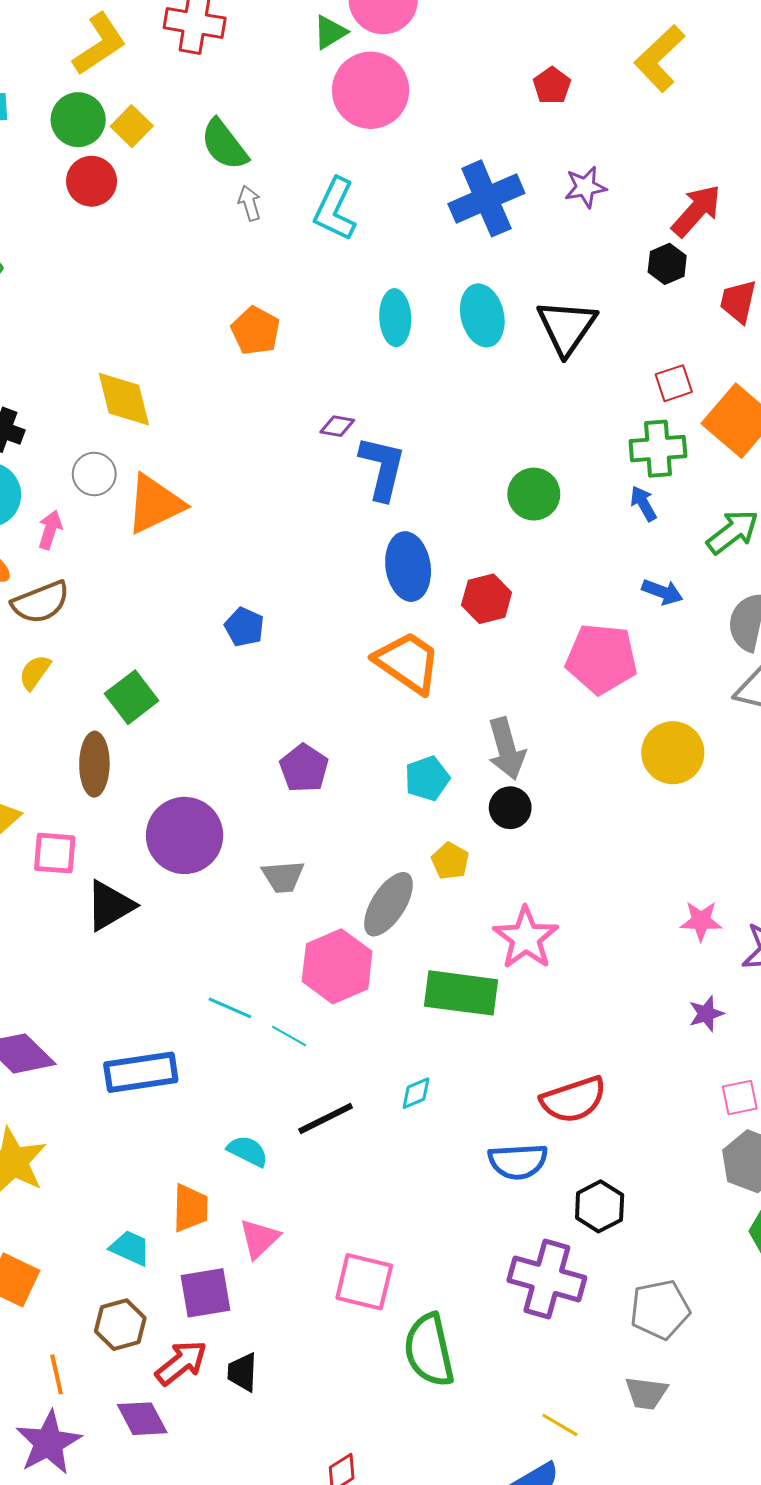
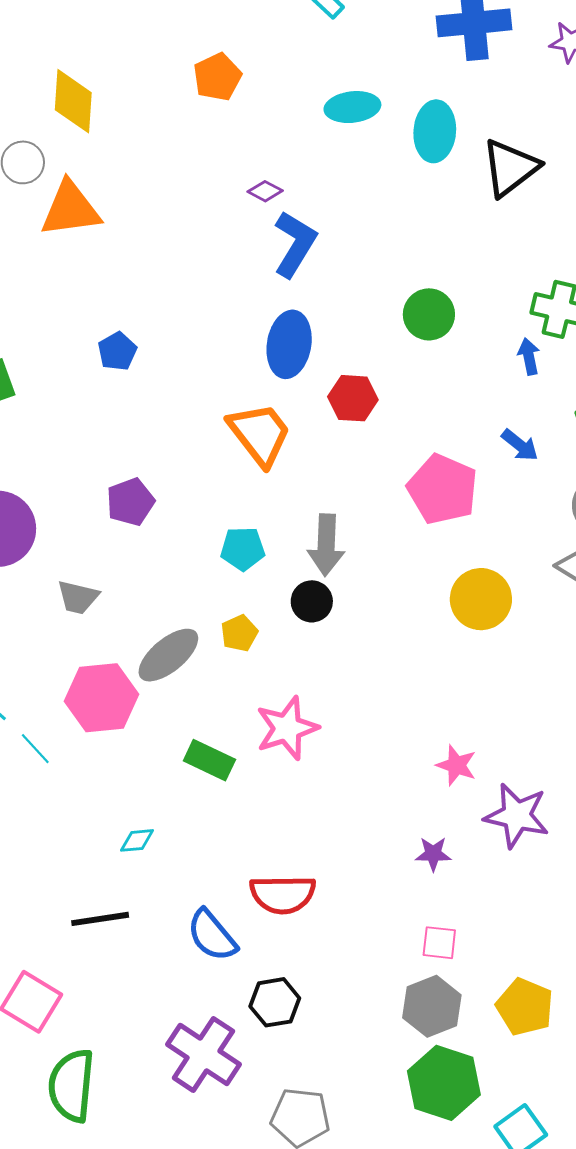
cyan ellipse: (395, 318) -> (352, 107), turned 68
green rectangle: (461, 993) -> (209, 760), size x0.7
black line: (326, 1118) -> (100, 919), moved
blue semicircle: (518, 1161) -> (212, 935), turned 36

